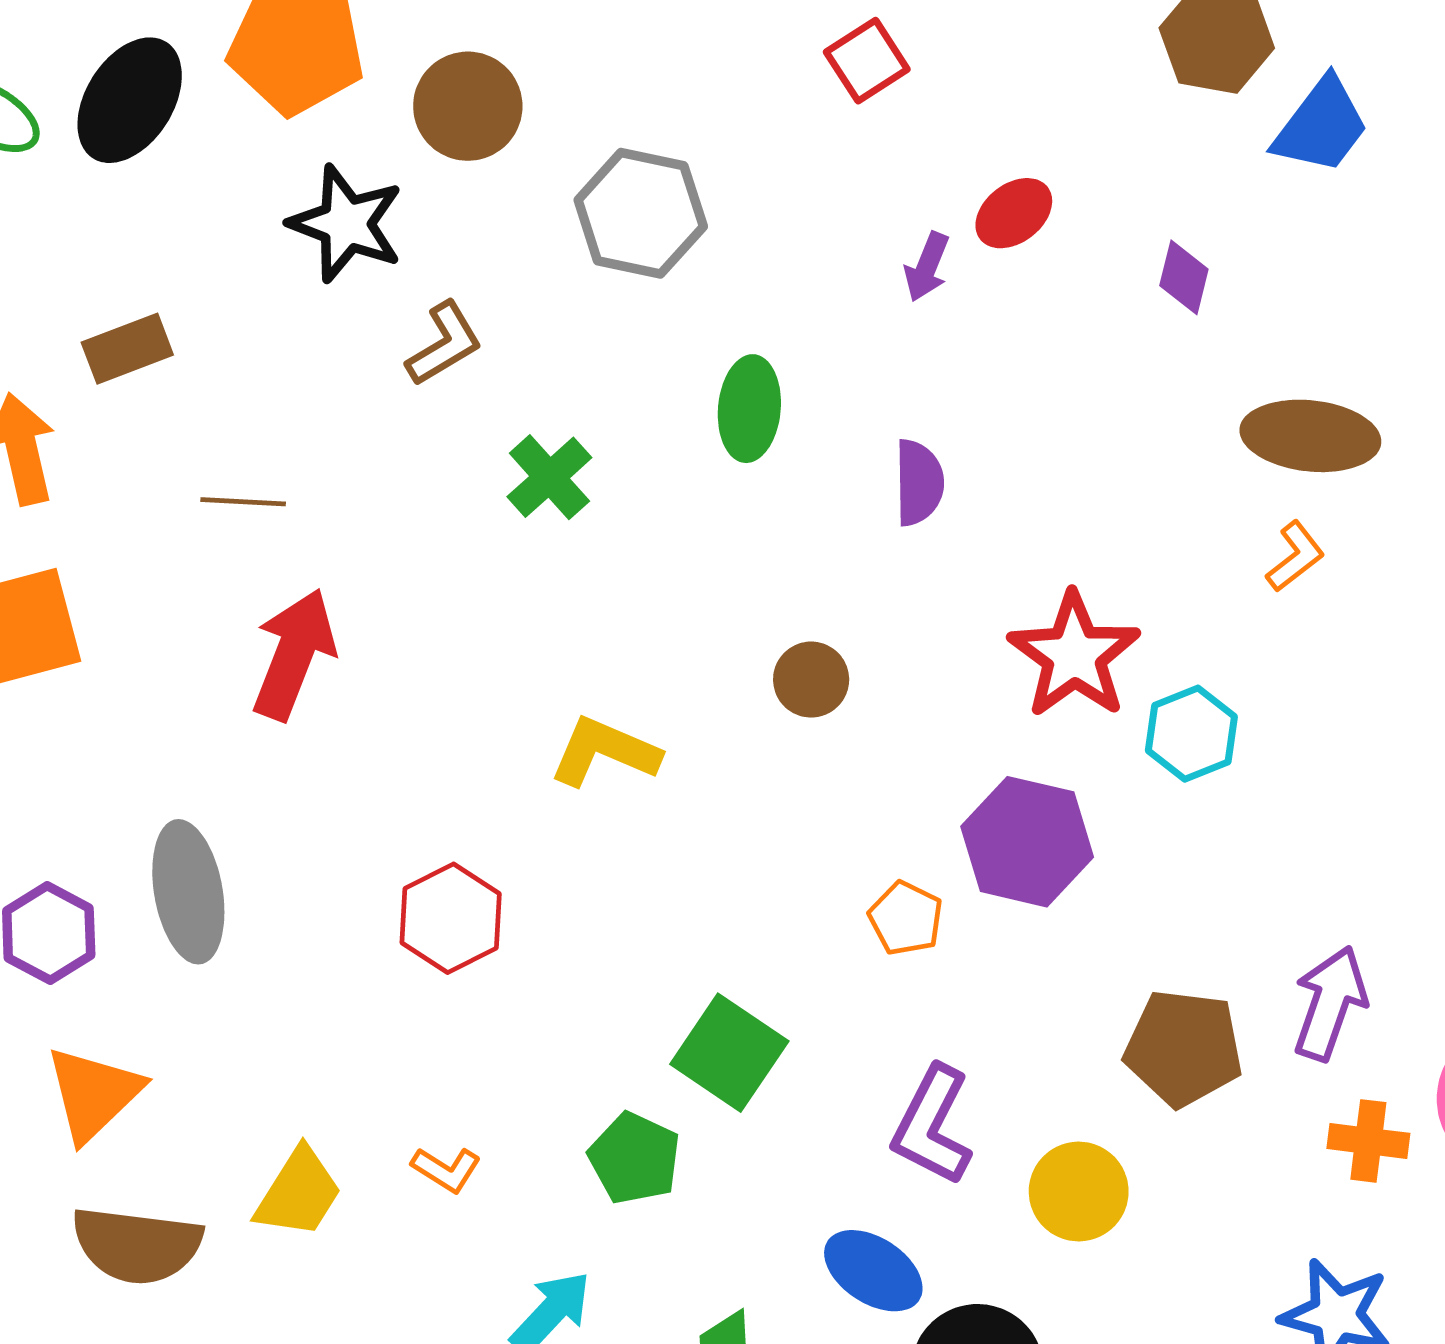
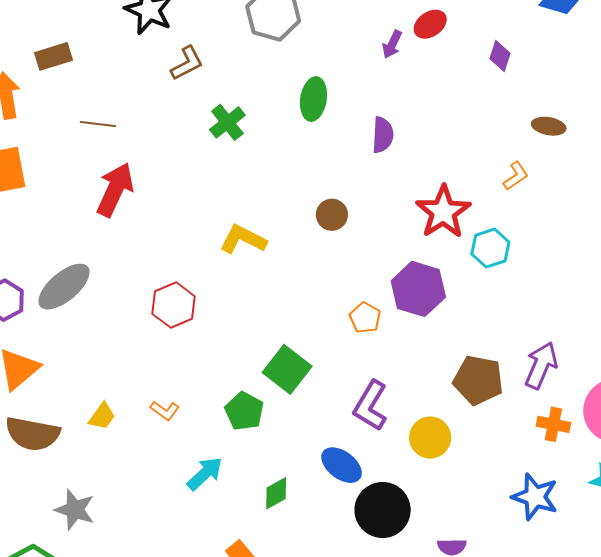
brown ellipse: (1310, 436) -> (549, 126), size x0.6
orange L-shape: (1295, 557) -> (516, 176), moved
gray ellipse: (188, 892) -> (64, 287), turned 56
yellow trapezoid: (299, 1193) -> (102, 416), size x0.7

